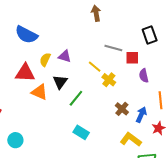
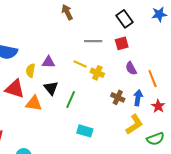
red square: (132, 58) -> (122, 43), moved
red triangle: (25, 73) -> (15, 89), turned 30
purple semicircle: (144, 76) -> (131, 68), moved
yellow L-shape: (131, 139) -> (134, 124), turned 125

